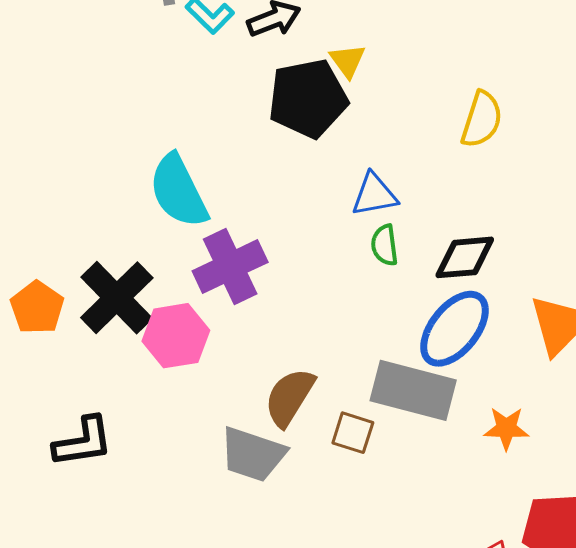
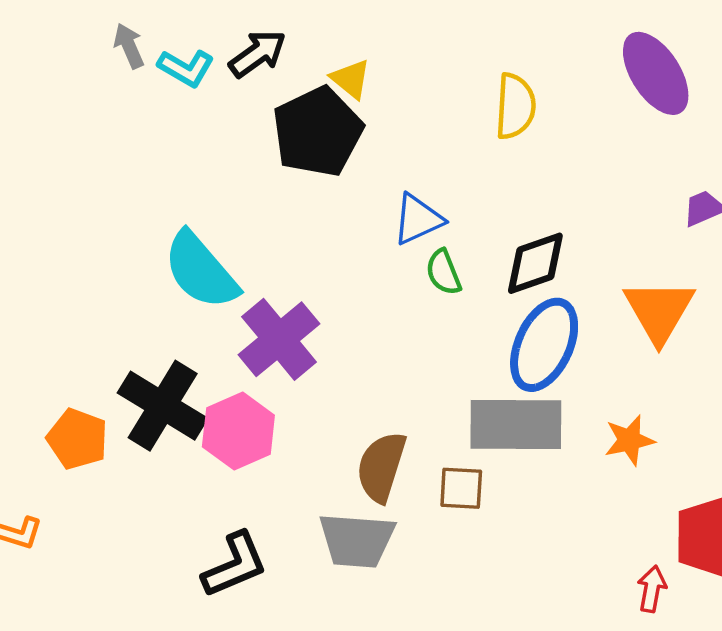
black L-shape: (83, 442) -> (235, 565), moved

